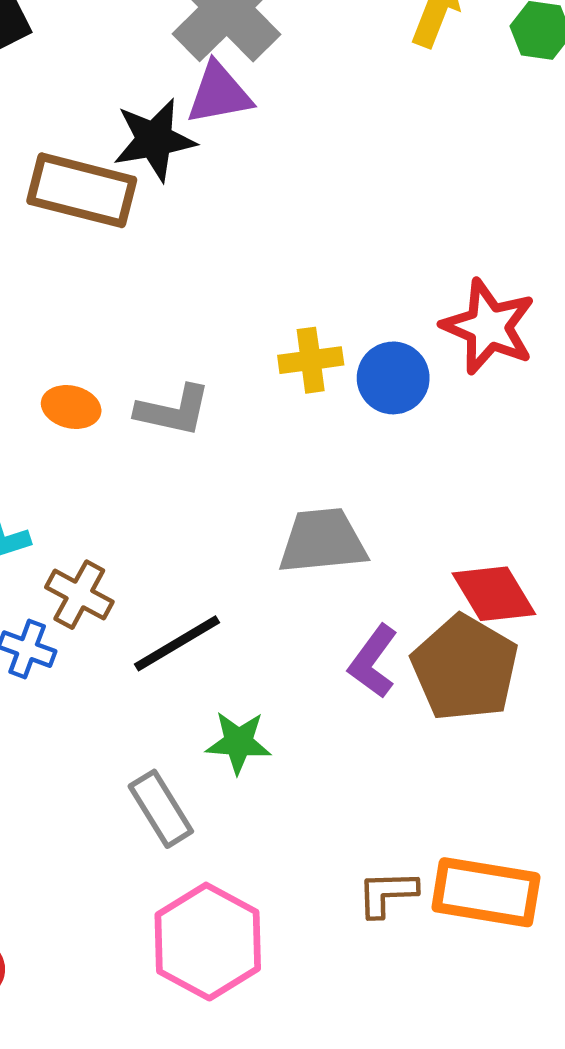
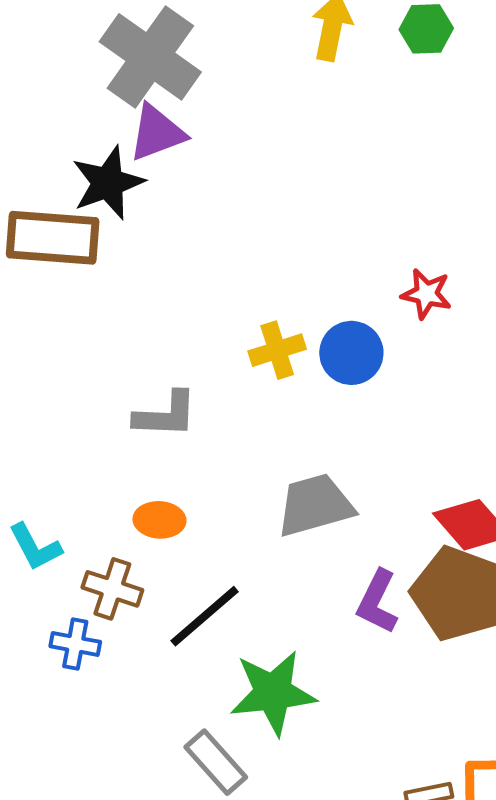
red star: (489, 327) -> (426, 294), size x0.6
orange ellipse: (71, 407) -> (159, 520), moved
green star: (238, 742) -> (273, 693), size x1.5

